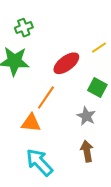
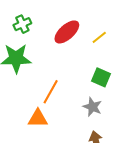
red ellipse: (66, 63) -> (67, 32), moved

